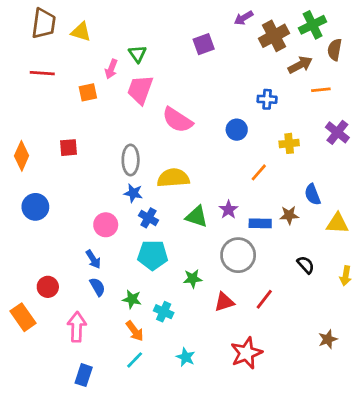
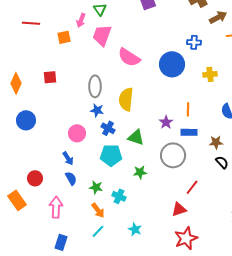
blue circle: (237, 130) -> (172, 64), size x1.6
orange line: (259, 172) -> (188, 109), moved, turned -40
yellow semicircle: (173, 178) -> (126, 99), turned -80
brown star: (289, 215) -> (216, 142), moved
green triangle: (197, 217) -> (136, 137), moved
red triangle: (224, 302) -> (179, 209), moved
red star: (246, 353) -> (186, 238), moved

